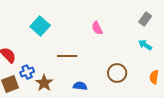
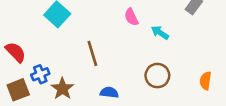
cyan arrow: (145, 45) -> (160, 33), moved
brown line: (67, 56) -> (92, 53), turned 72

